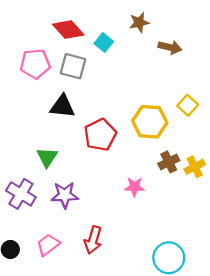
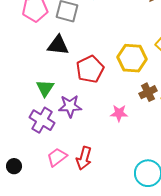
purple cross: (21, 194) -> (42, 120), moved
purple star: (65, 195) -> (70, 106), moved
pink trapezoid: (48, 245) -> (57, 157), moved

